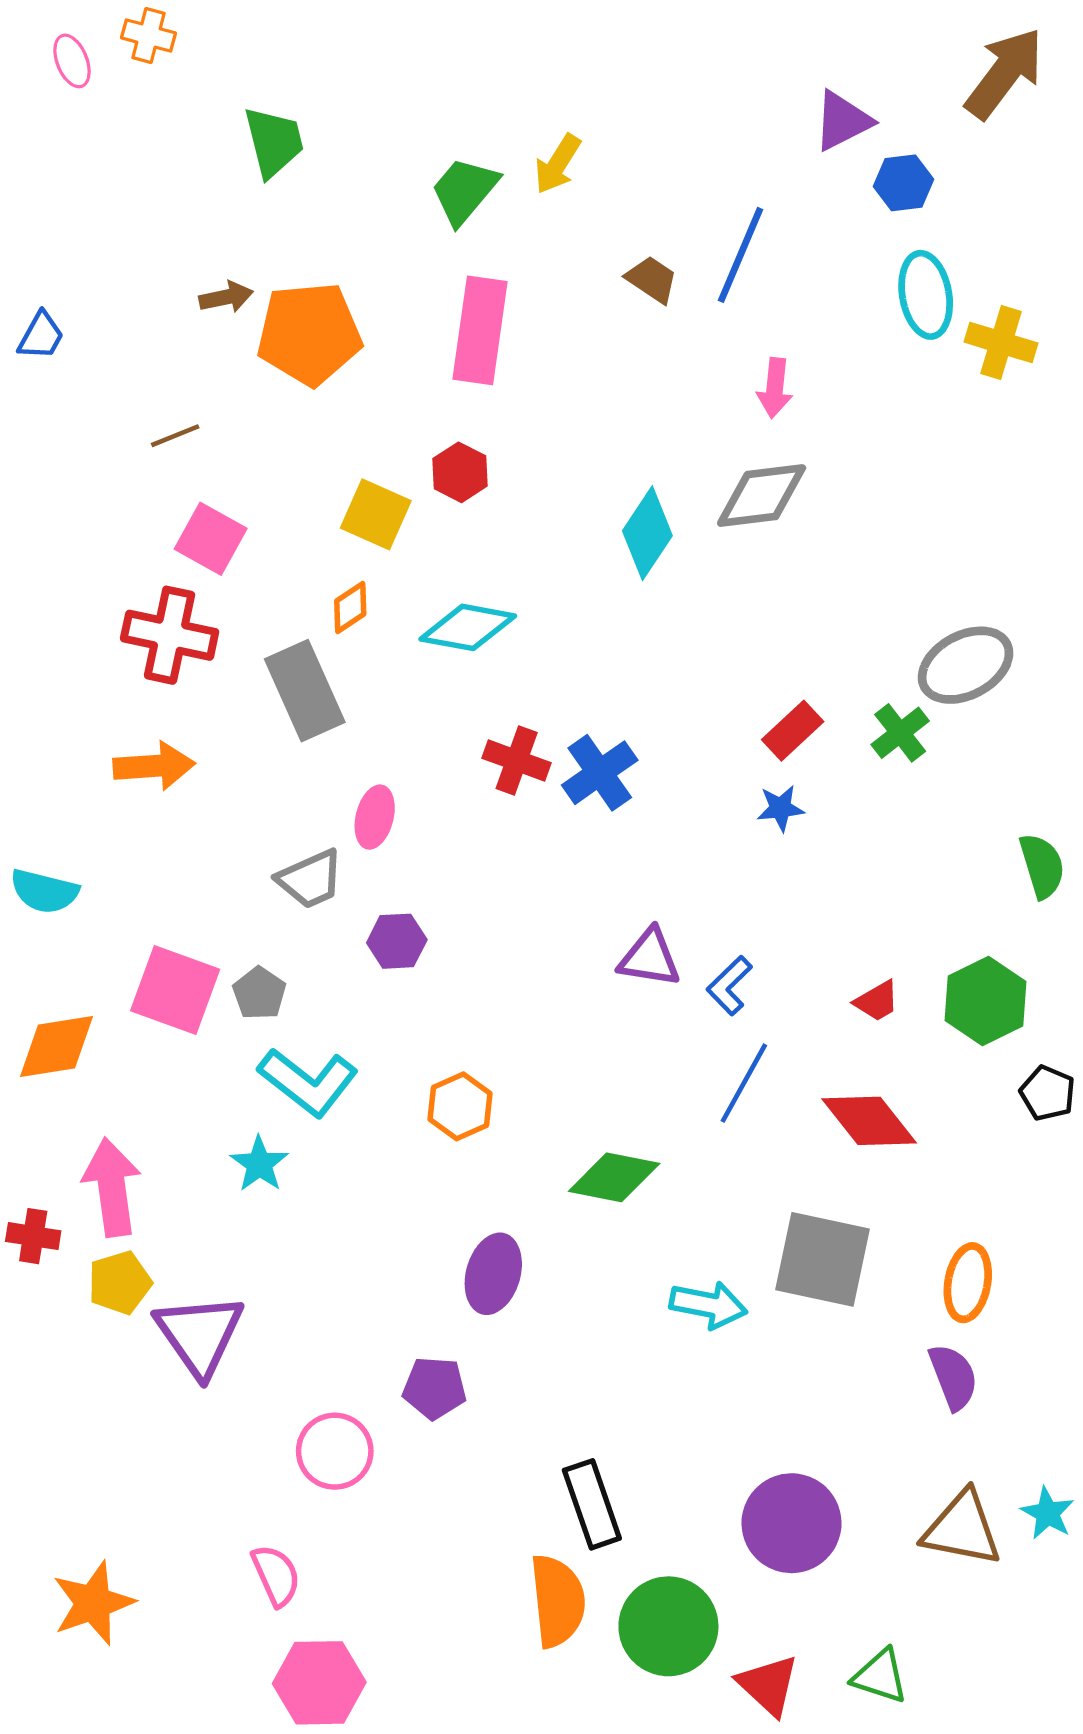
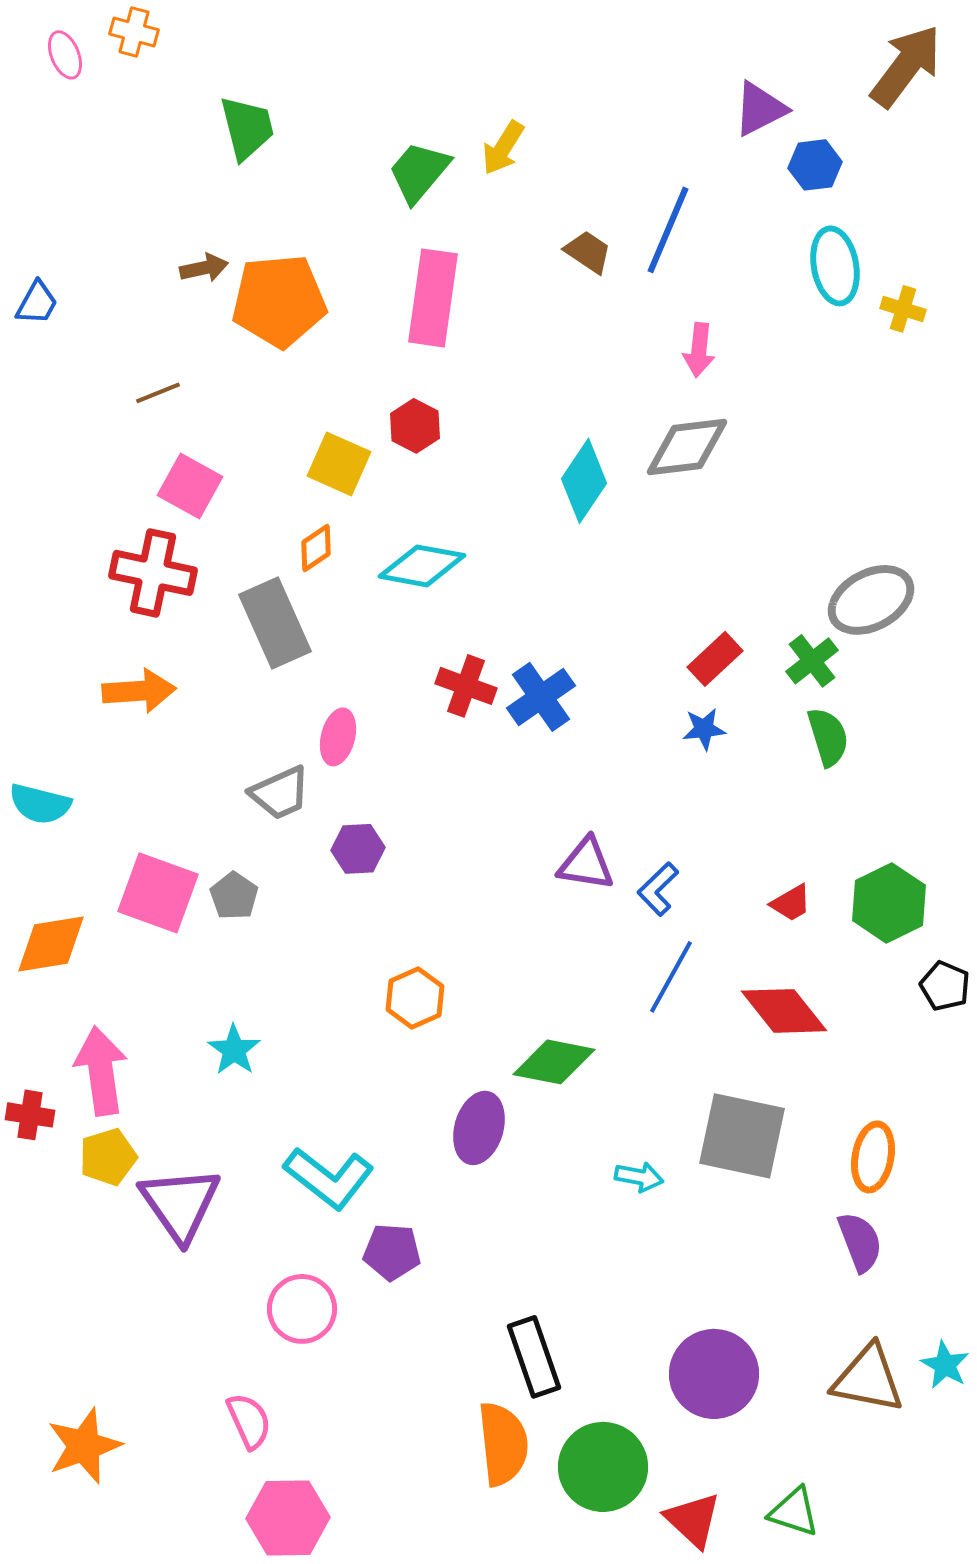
yellow cross: (1001, 343) -> (903, 309), size x0.7
green semicircle: (1042, 866) -> (828, 737), moved
cyan L-shape: (308, 1082) -> (329, 1178), moved
purple ellipse: (493, 1274) -> (479, 1128), moved
cyan arrow: (708, 1305) -> (639, 1177), size x0.7

